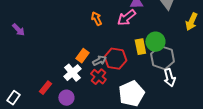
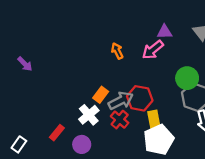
yellow rectangle: (140, 47) -> (154, 120), moved
gray arrow: (99, 61) -> (121, 101), size x1.5

